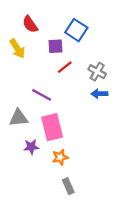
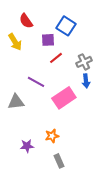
gray cross: (97, 72) -> (84, 62), turned 35
blue arrow: (99, 94) -> (86, 81), turned -96
pink rectangle: (52, 127) -> (64, 98), moved, turned 70
purple star: (31, 147) -> (27, 146), moved

